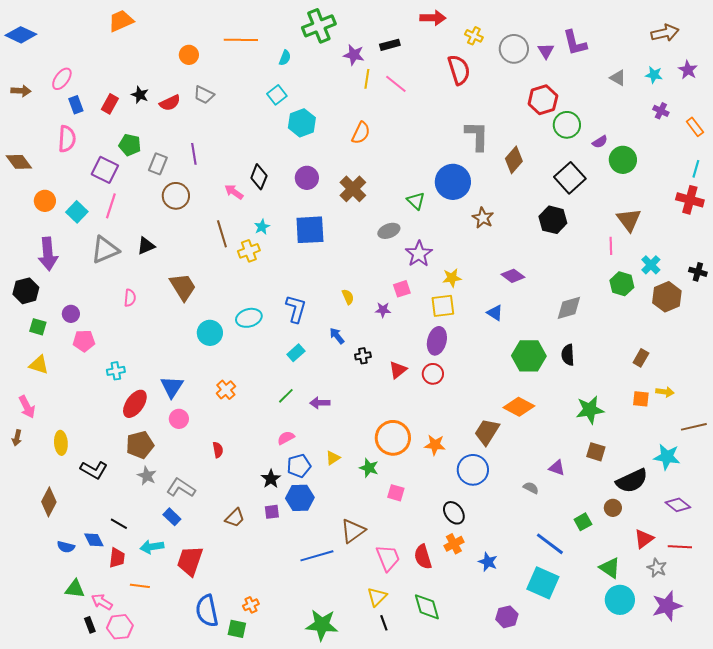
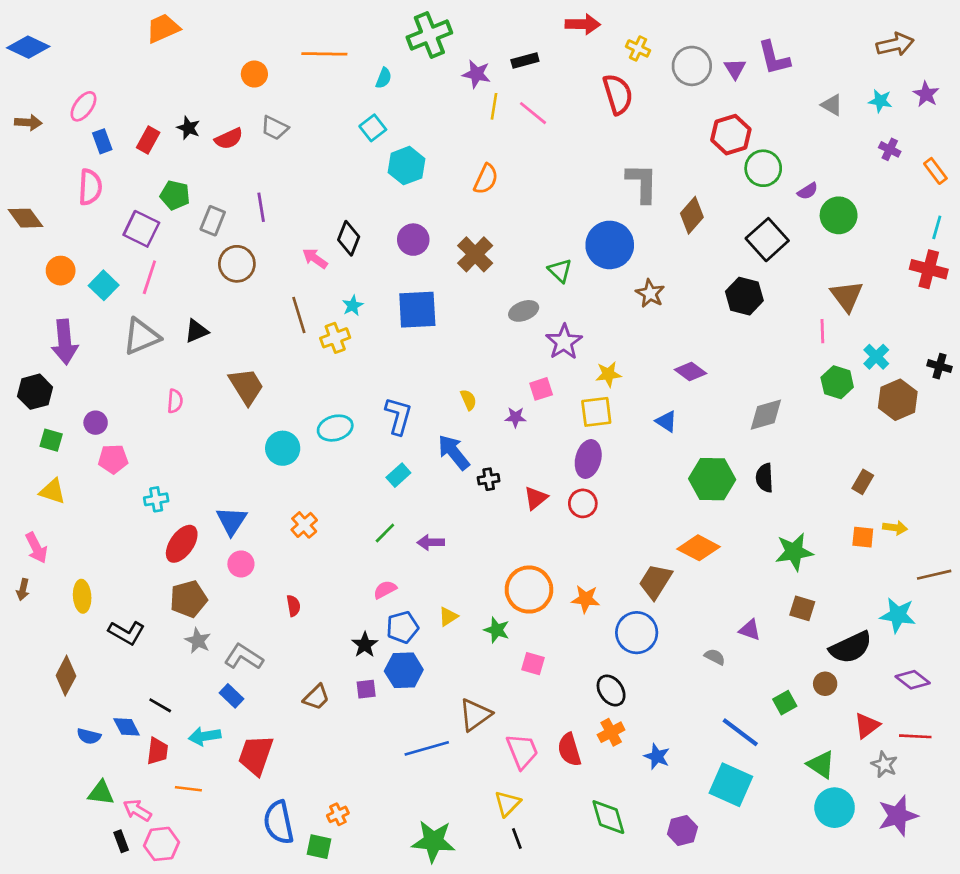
blue arrow: (337, 336) -> (454, 452), size x1.6
green diamond: (427, 607) -> (608, 817), moved

